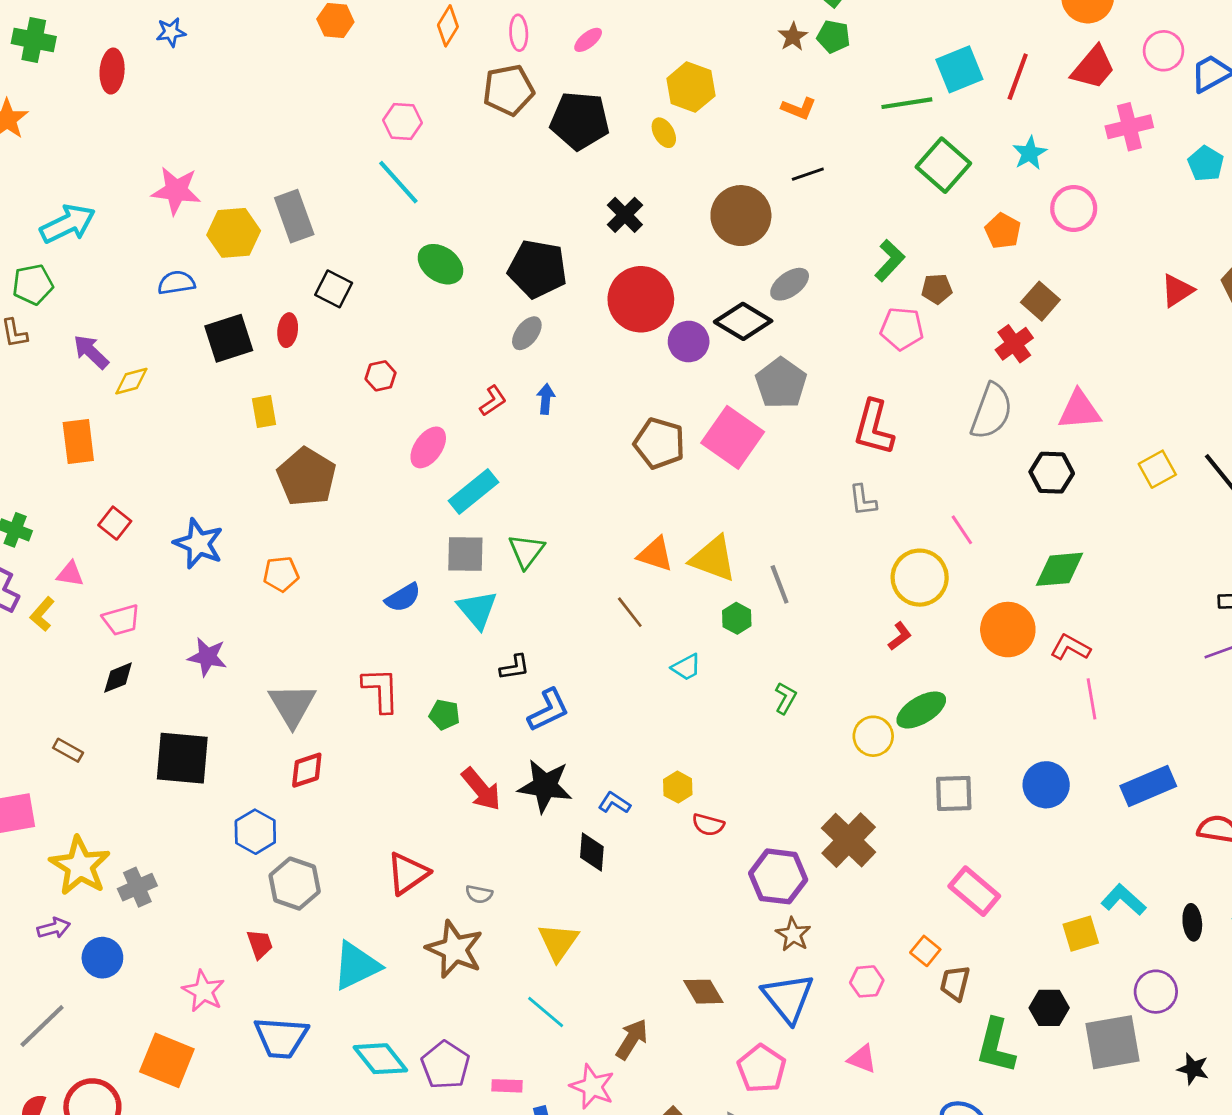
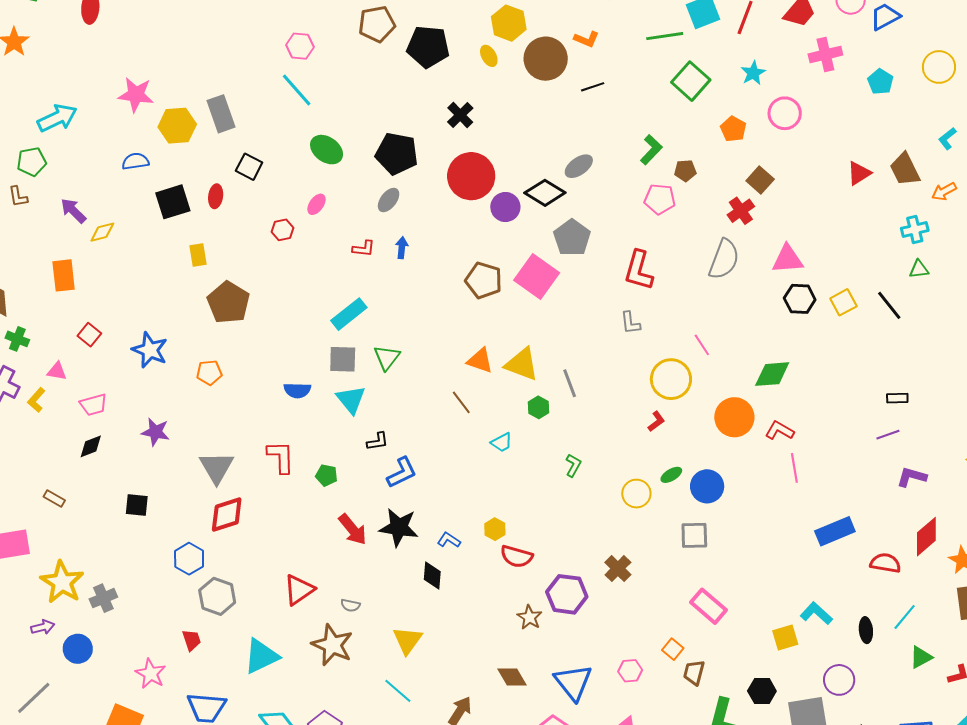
brown circle: (741, 216) -> (546, 59), moved
red L-shape: (493, 401) -> (364, 249), turned 40
pink ellipse: (428, 447) -> (316, 204), moved, size x0.7
black hexagon: (1052, 473) -> (800, 299), moved
blue semicircle: (403, 598) -> (297, 390), turned 32
green ellipse: (921, 710) -> (671, 475), size x0.6
black square: (182, 758) -> (137, 505), size x0.6
red diamond: (307, 770) -> (227, 514), size x1.4
blue circle: (1046, 785) -> (707, 486), moved
red semicircle: (708, 825) -> (517, 556), size x1.4
brown cross: (849, 840) -> (618, 569), size x0.7
brown star: (793, 934) -> (529, 617), moved

